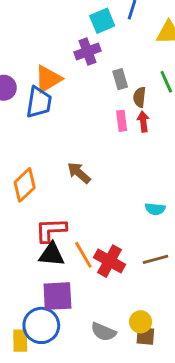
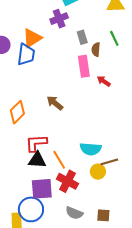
pink rectangle: (122, 121) -> (84, 66), size x1.5
red arrow: (143, 122) -> (104, 81), moved, turned -48
cyan semicircle: (155, 209) -> (91, 149), moved, size x1.5
red cross: (110, 261) -> (67, 181), moved
yellow circle: (141, 322) -> (98, 172), moved

